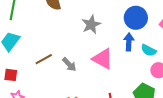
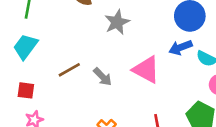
gray star: (91, 24) -> (117, 22), moved
blue arrow: (129, 42) -> (180, 48), turned -114

